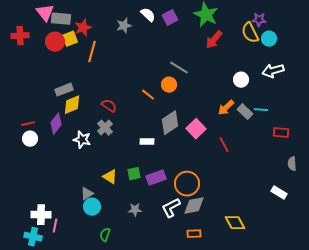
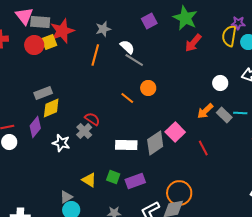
white semicircle: (148, 15) -> (127, 47), moved
red star: (83, 28) -> (62, 31), size x1.4
yellow semicircle: (250, 33) -> (229, 36), turned 35
orange line: (92, 52) -> (95, 55), moved
gray line: (179, 68) -> (134, 60), moved
red semicircle: (109, 106) -> (92, 119), moved
gray diamond: (170, 123) -> (155, 143), moved
white rectangle: (147, 142) -> (126, 145), size x1.5
green square: (134, 174) -> (113, 177), turned 32
orange circle: (187, 184) -> (179, 193), moved

